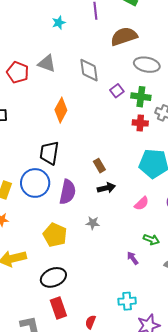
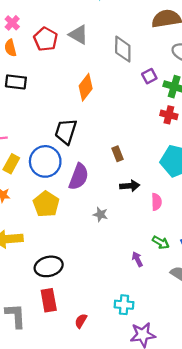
black arrow: (106, 188) -> (130, 186), moved
pink semicircle: (142, 203) -> (157, 202), turned -56
yellow pentagon: (55, 235) -> (46, 204), moved

